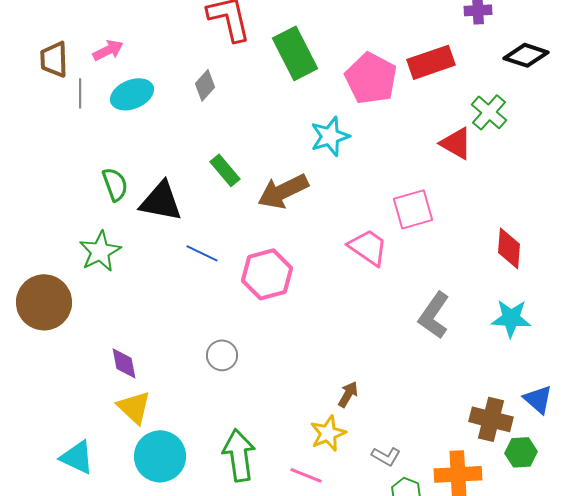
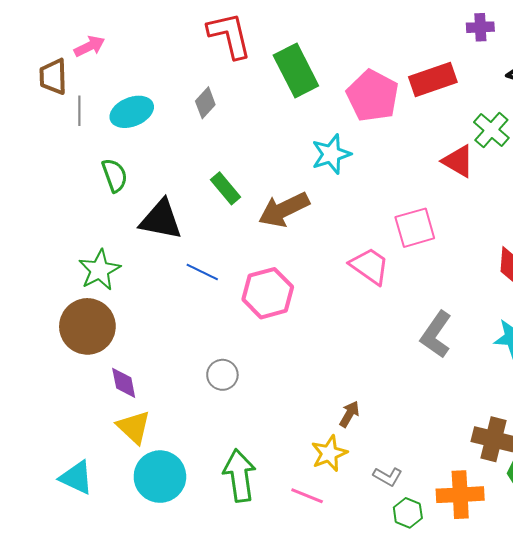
pink arrow: (108, 50) -> (89, 46), moved
green semicircle: (115, 184) -> (115, 175), moved
brown circle: (44, 302) -> (87, 326), moved

